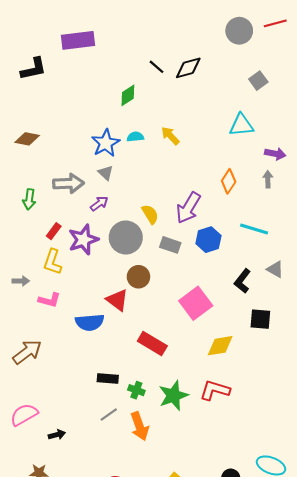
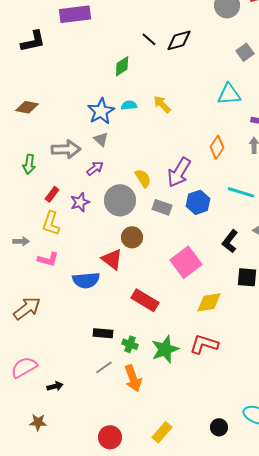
purple star: (83, 240) -> (80, 202), size x0.7

